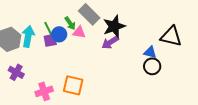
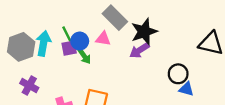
green arrow: (70, 23) -> (84, 56), moved
blue triangle: (150, 52) -> (186, 89), moved
black circle: (152, 66) -> (178, 74), moved

